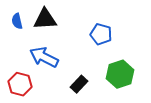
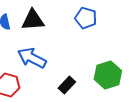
blue pentagon: (101, 34) -> (86, 18), moved

